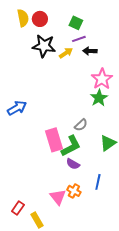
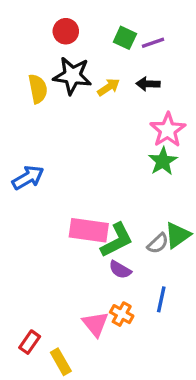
yellow semicircle: (23, 18) -> (38, 89), moved
purple line: (79, 39) -> (153, 43), moved
gray semicircle: (81, 125) -> (158, 243), moved
pink rectangle: (54, 140) -> (89, 230), turned -65

